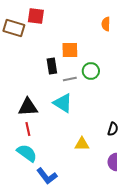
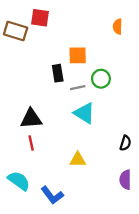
cyan triangle: (63, 103) -> (84, 113), moved
yellow triangle: (82, 144) -> (78, 160), moved
cyan semicircle: (27, 153) -> (19, 181), moved

